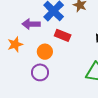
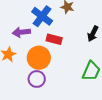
orange circle: (45, 52) -> (39, 58), size x1.5

